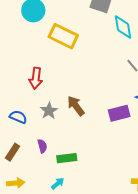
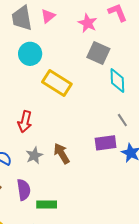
purple rectangle: (119, 113) -> (106, 143), moved
purple semicircle: (42, 146) -> (24, 190), size x1.5

